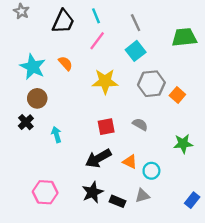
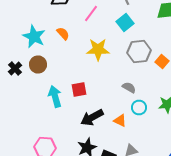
black cross: (26, 122) -> (15, 68), moved
red square: (106, 127) -> (79, 90), moved
cyan arrow: (56, 135) -> (55, 96), size x1.5
cyan circle: (151, 171) -> (139, 108), moved

